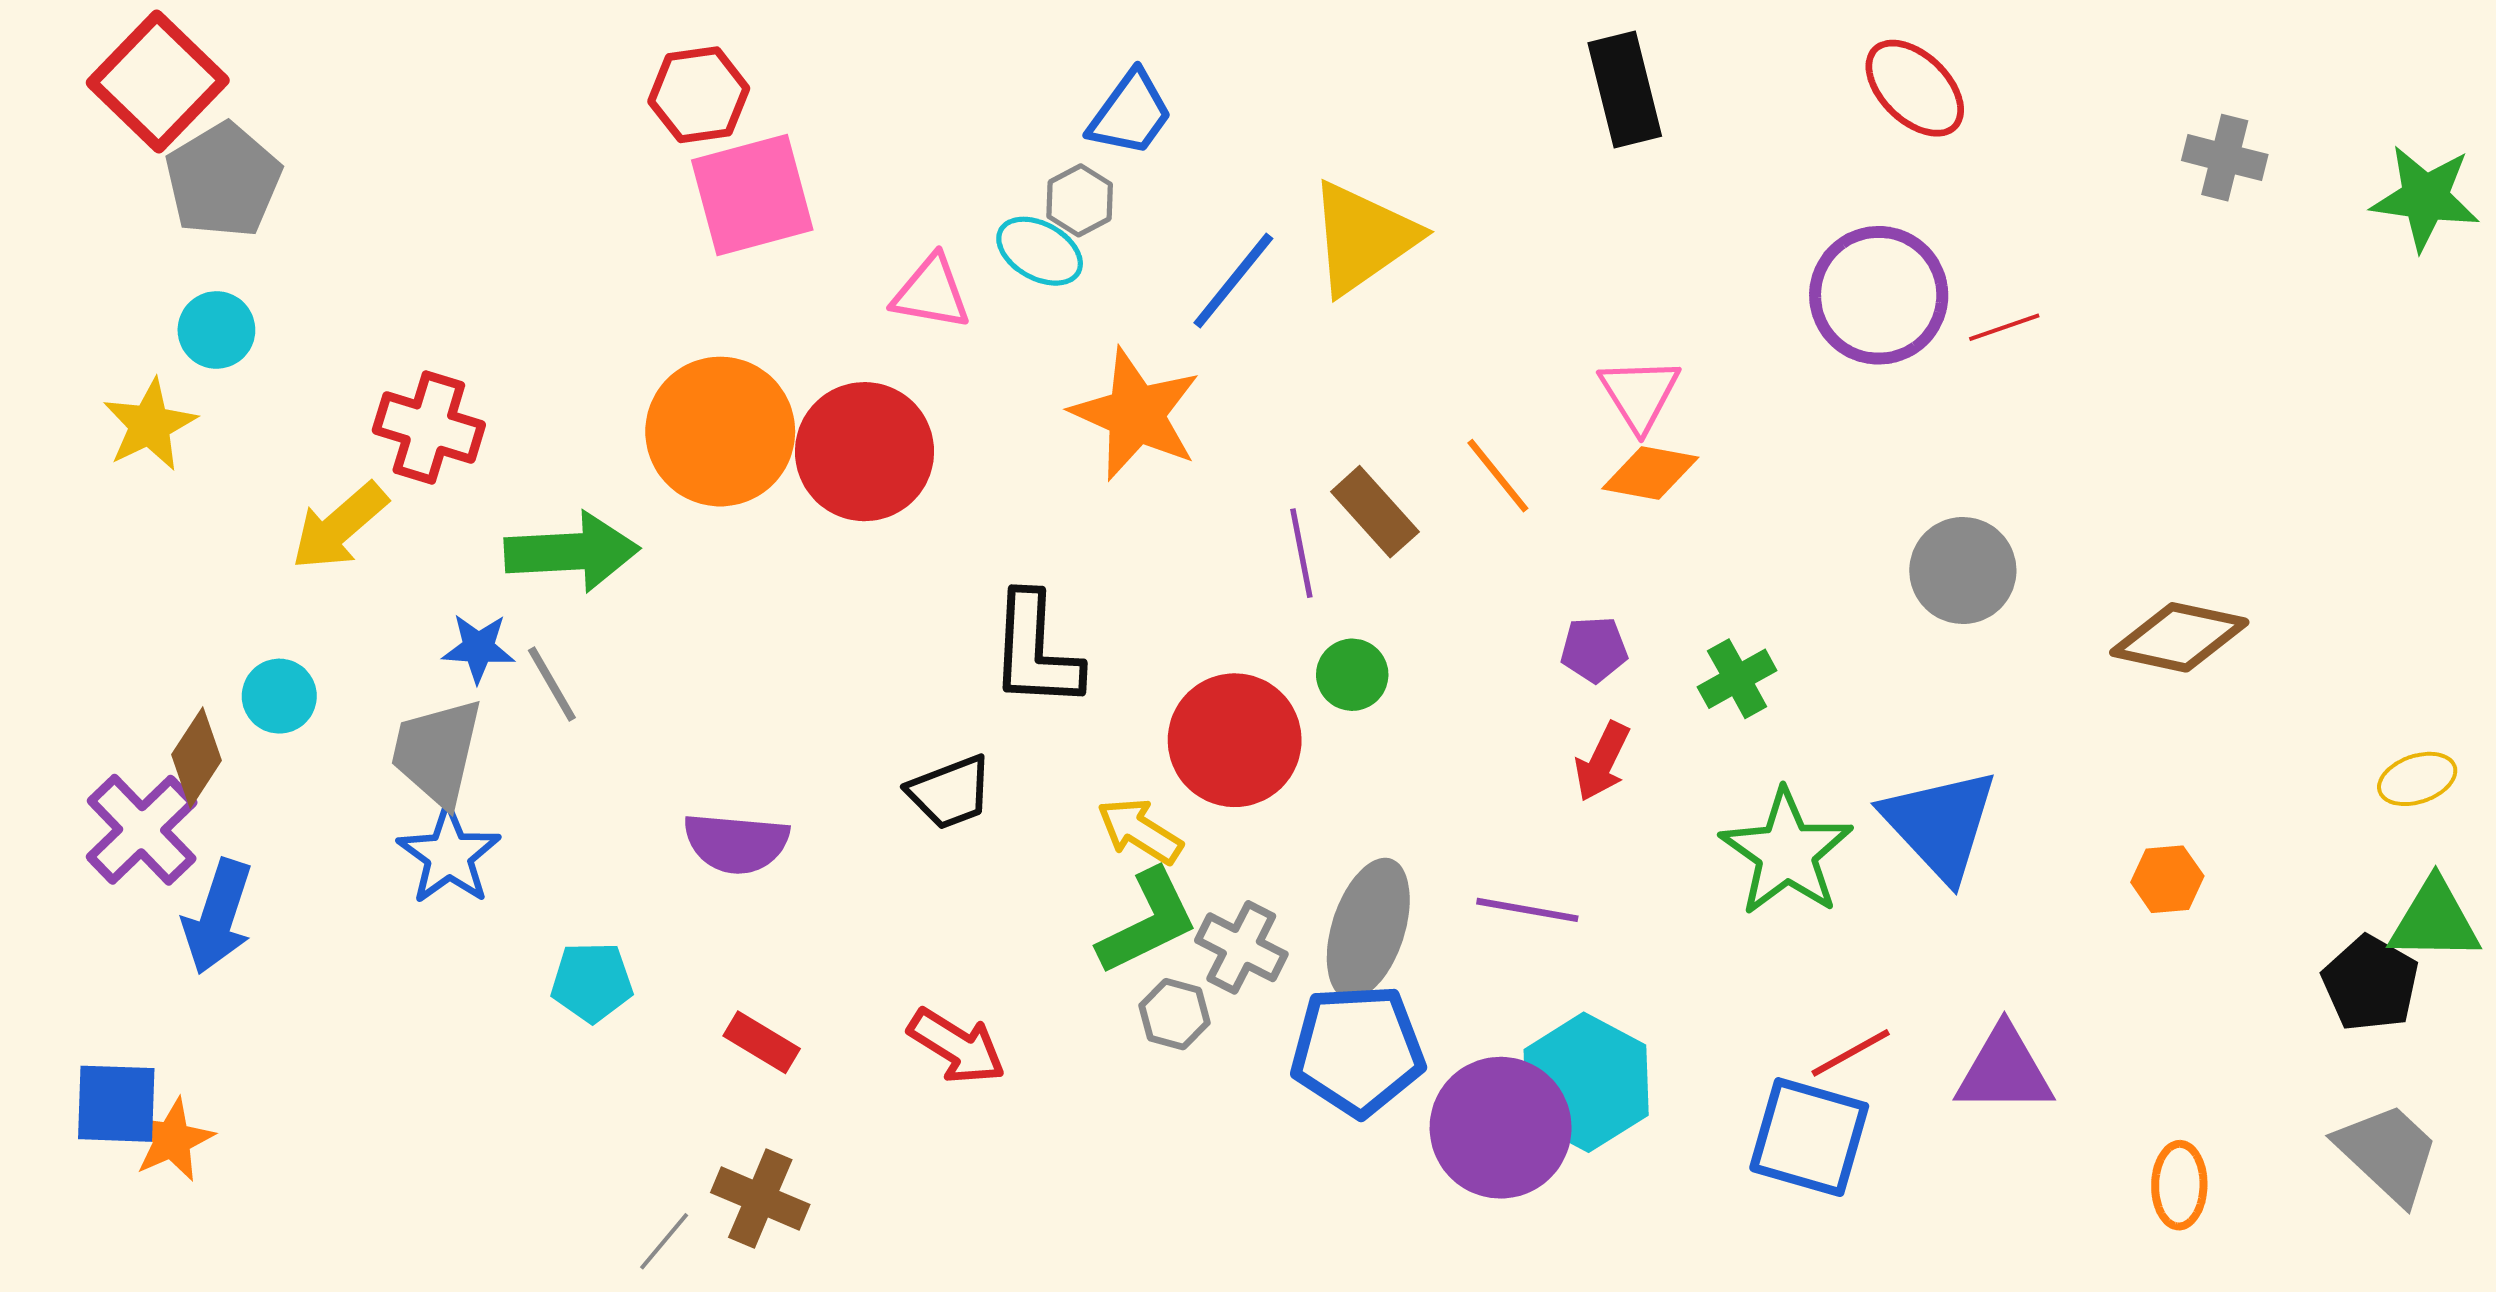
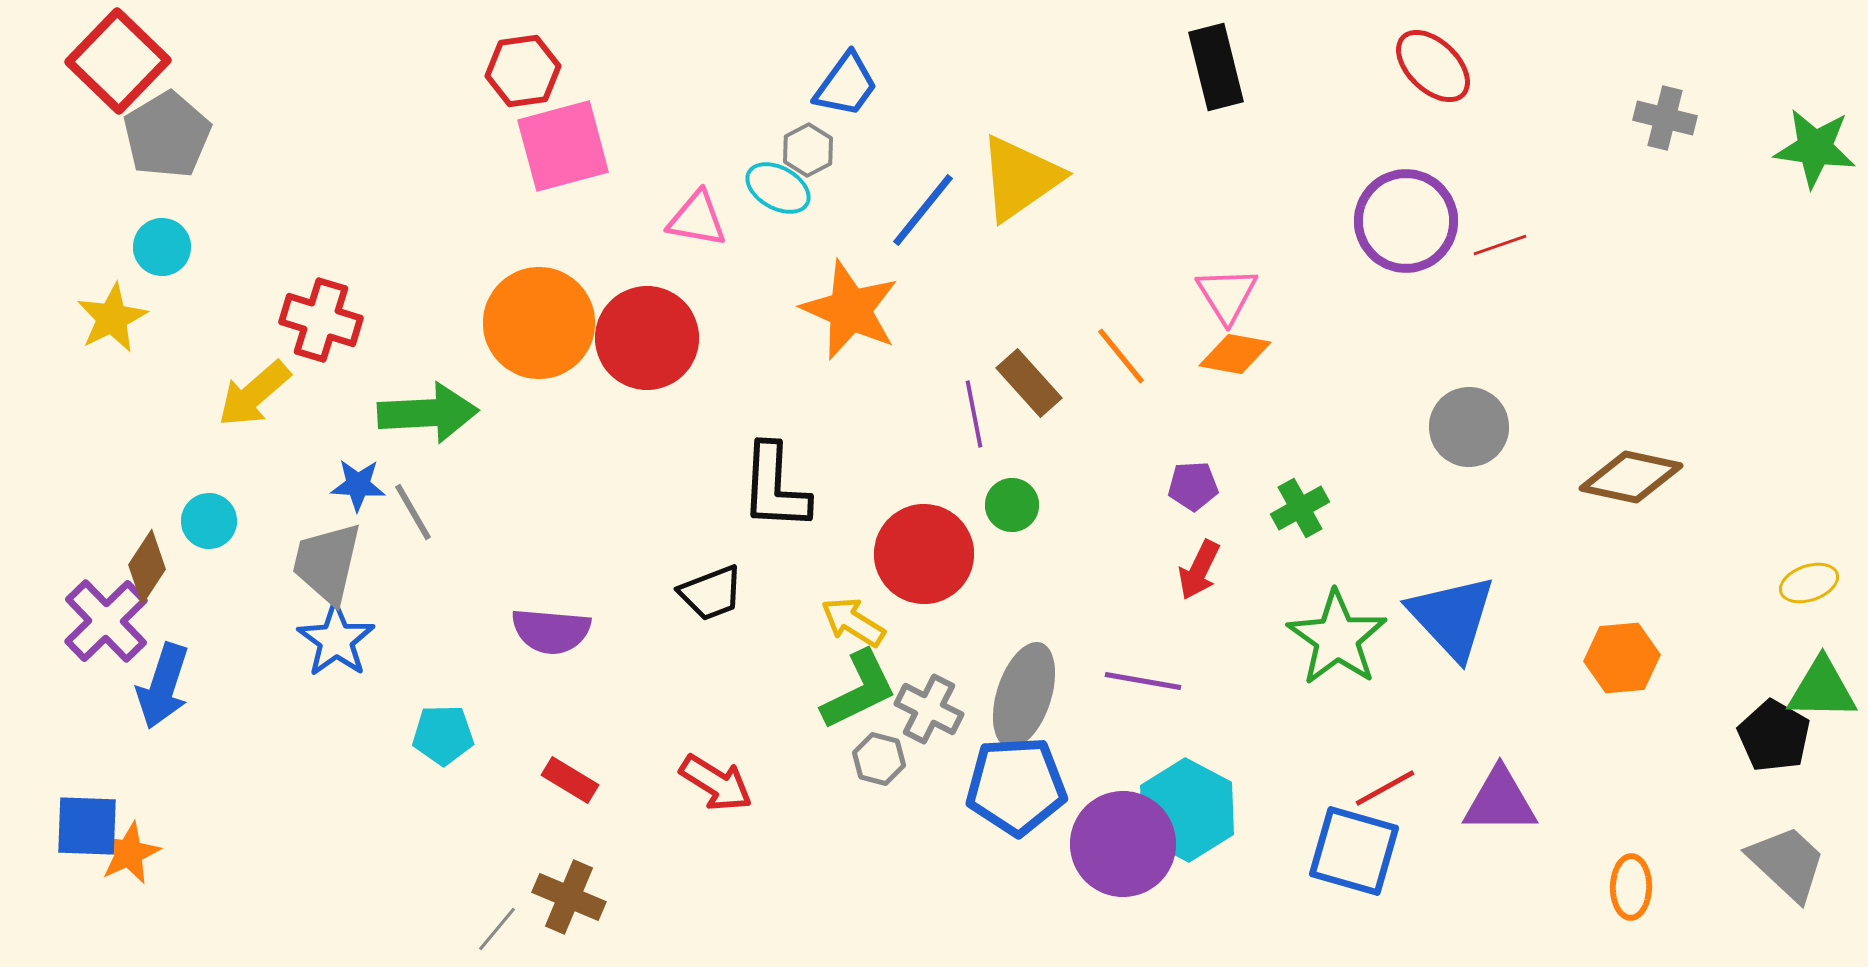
orange hexagon: (2167, 879) -> (1622, 658), size x1.4

